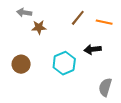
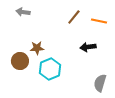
brown star: (39, 27) -> (37, 48), moved
cyan hexagon: (64, 63) -> (50, 69), moved

